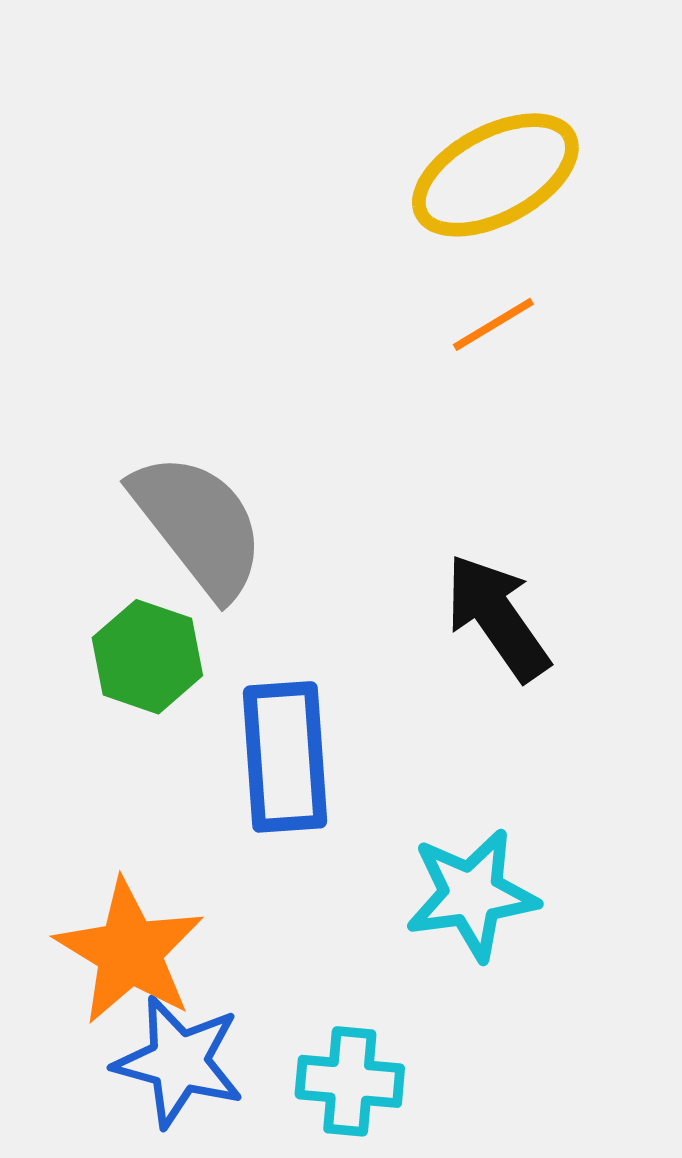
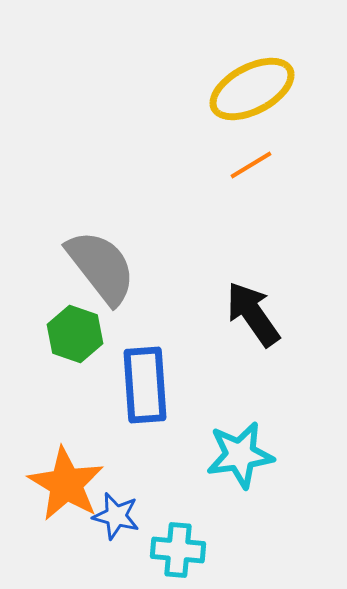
blue star: (179, 1062) -> (116, 516), moved, size x0.7

